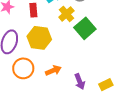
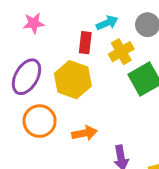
red rectangle: (33, 10) -> (85, 43), moved

